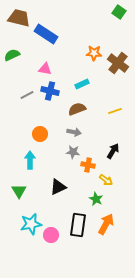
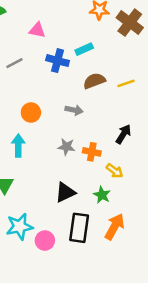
blue cross: (50, 91) -> (58, 61), moved
brown semicircle: (77, 109) -> (94, 81), moved
gray star: (73, 152) -> (66, 147), moved
black triangle: (58, 187) -> (65, 192), moved

